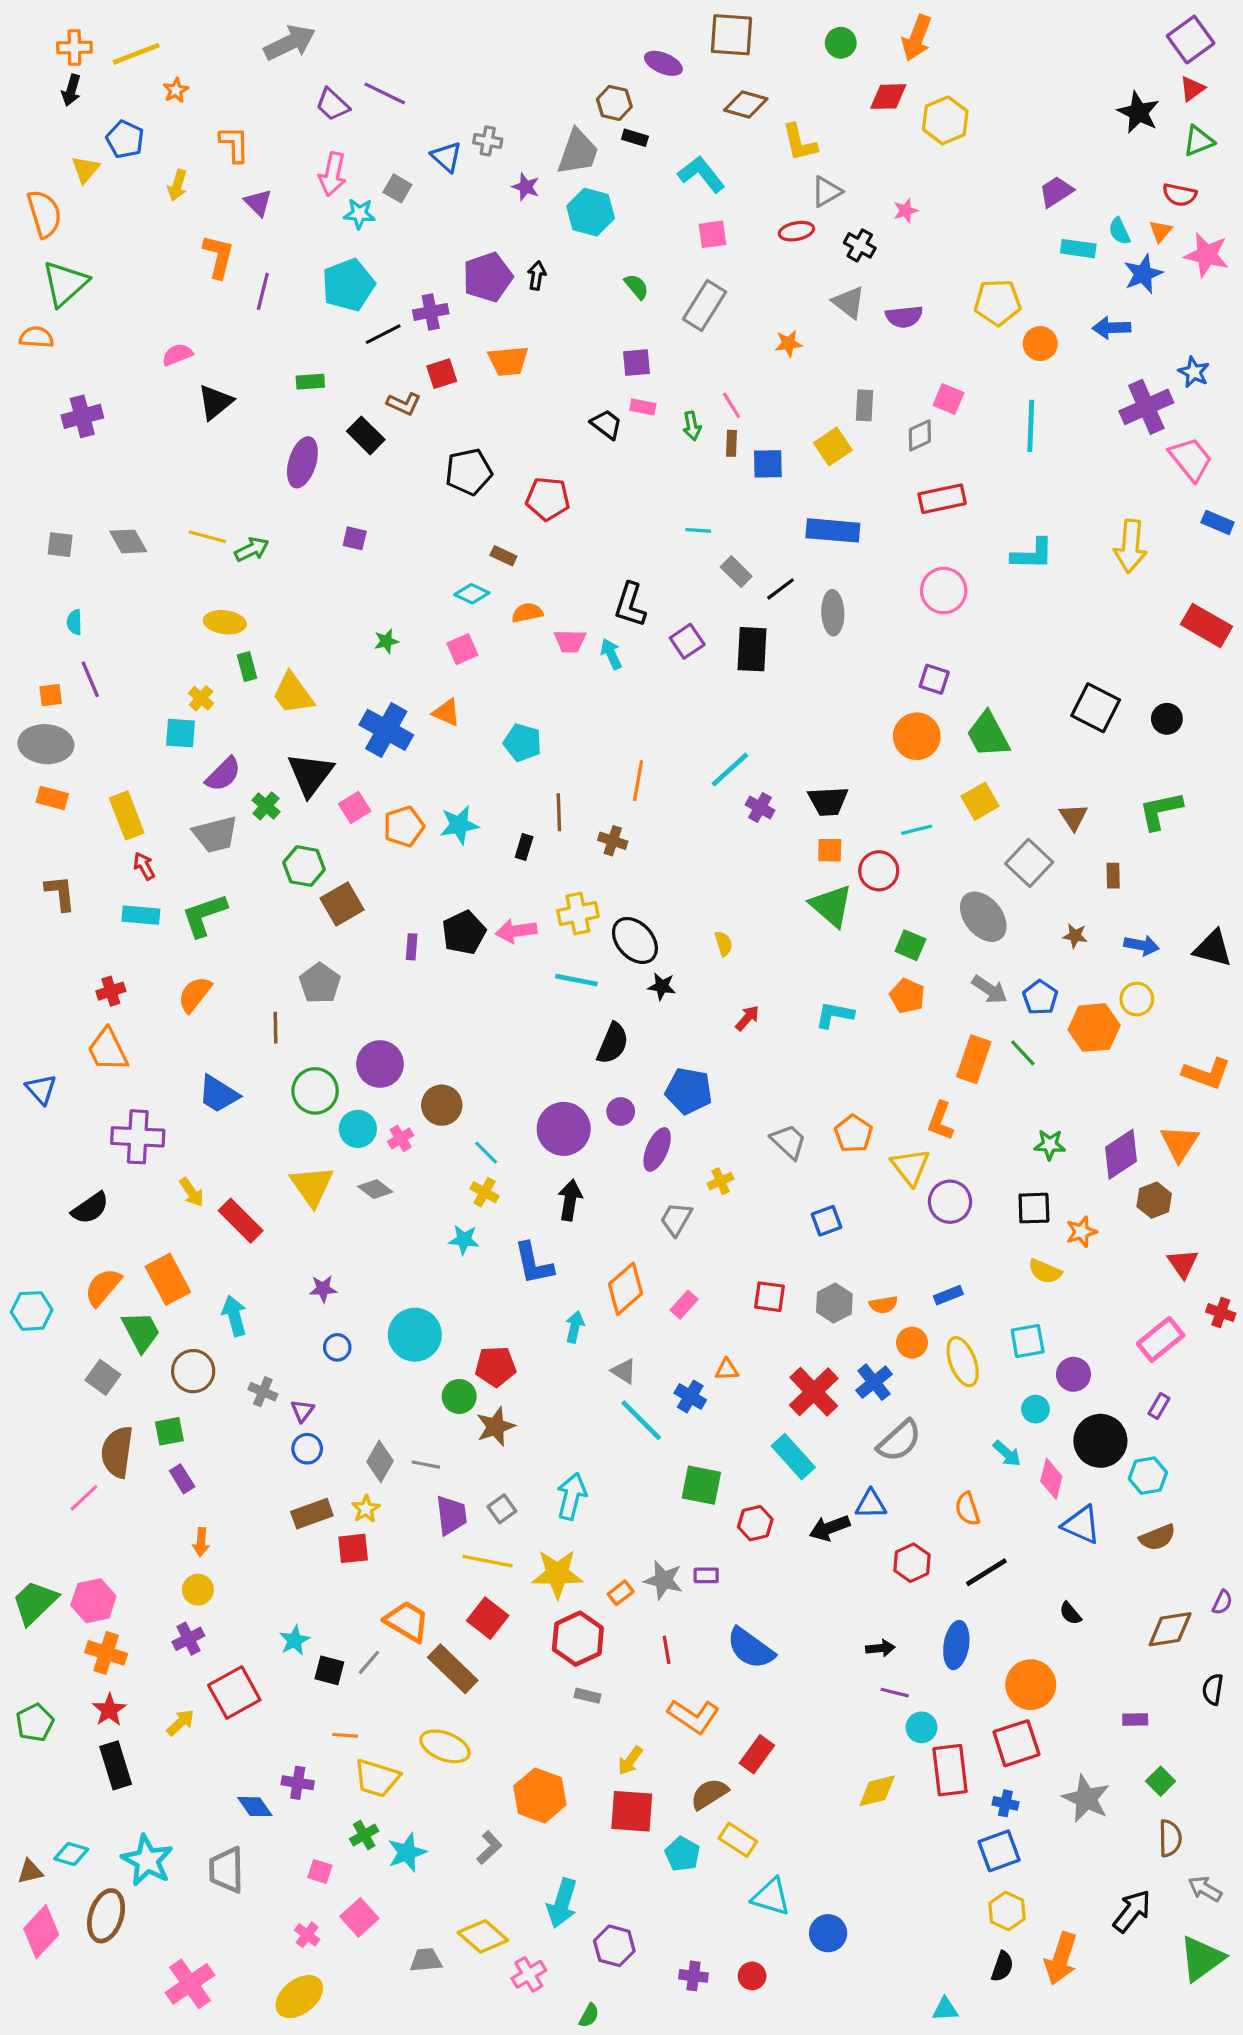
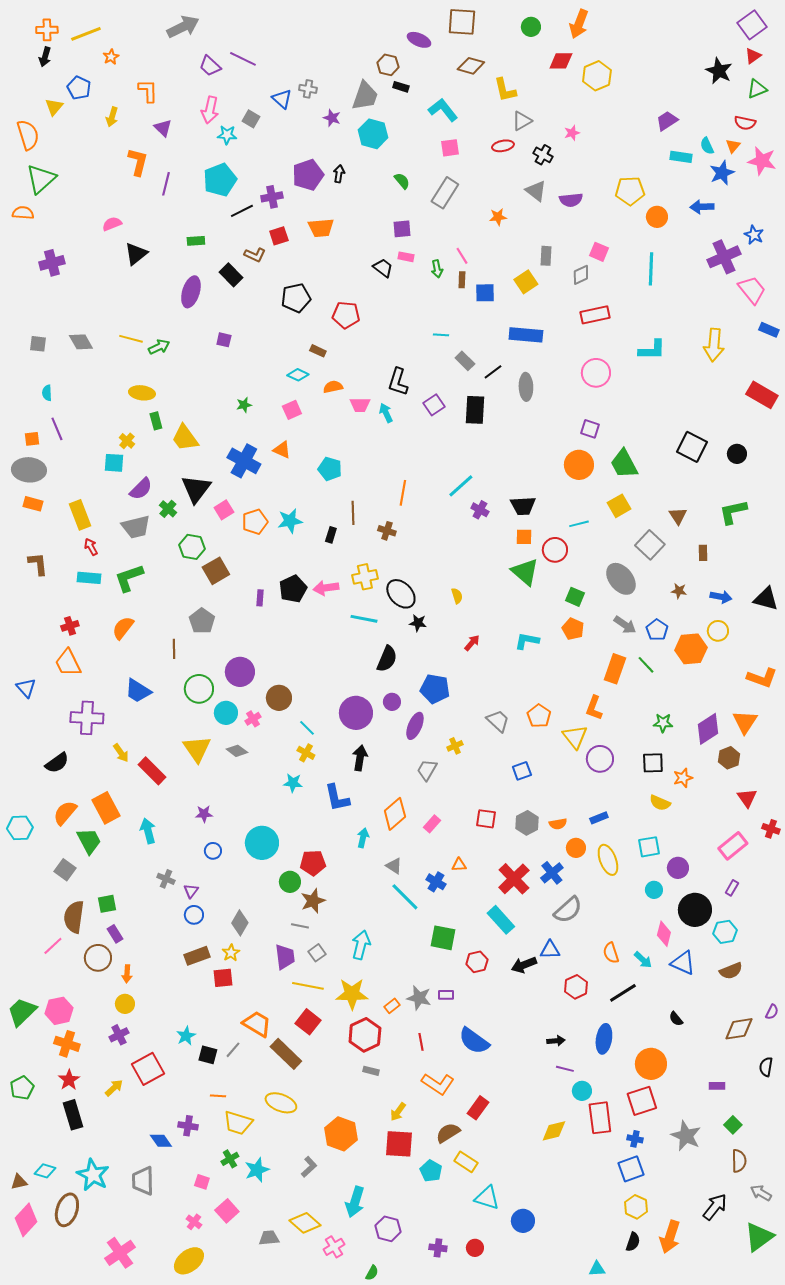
brown circle: (193, 1371) -> (98, 958), moved
cyan arrow: (1007, 1453) -> (643, 960), moved
gray line: (426, 1465) -> (300, 926), moved

